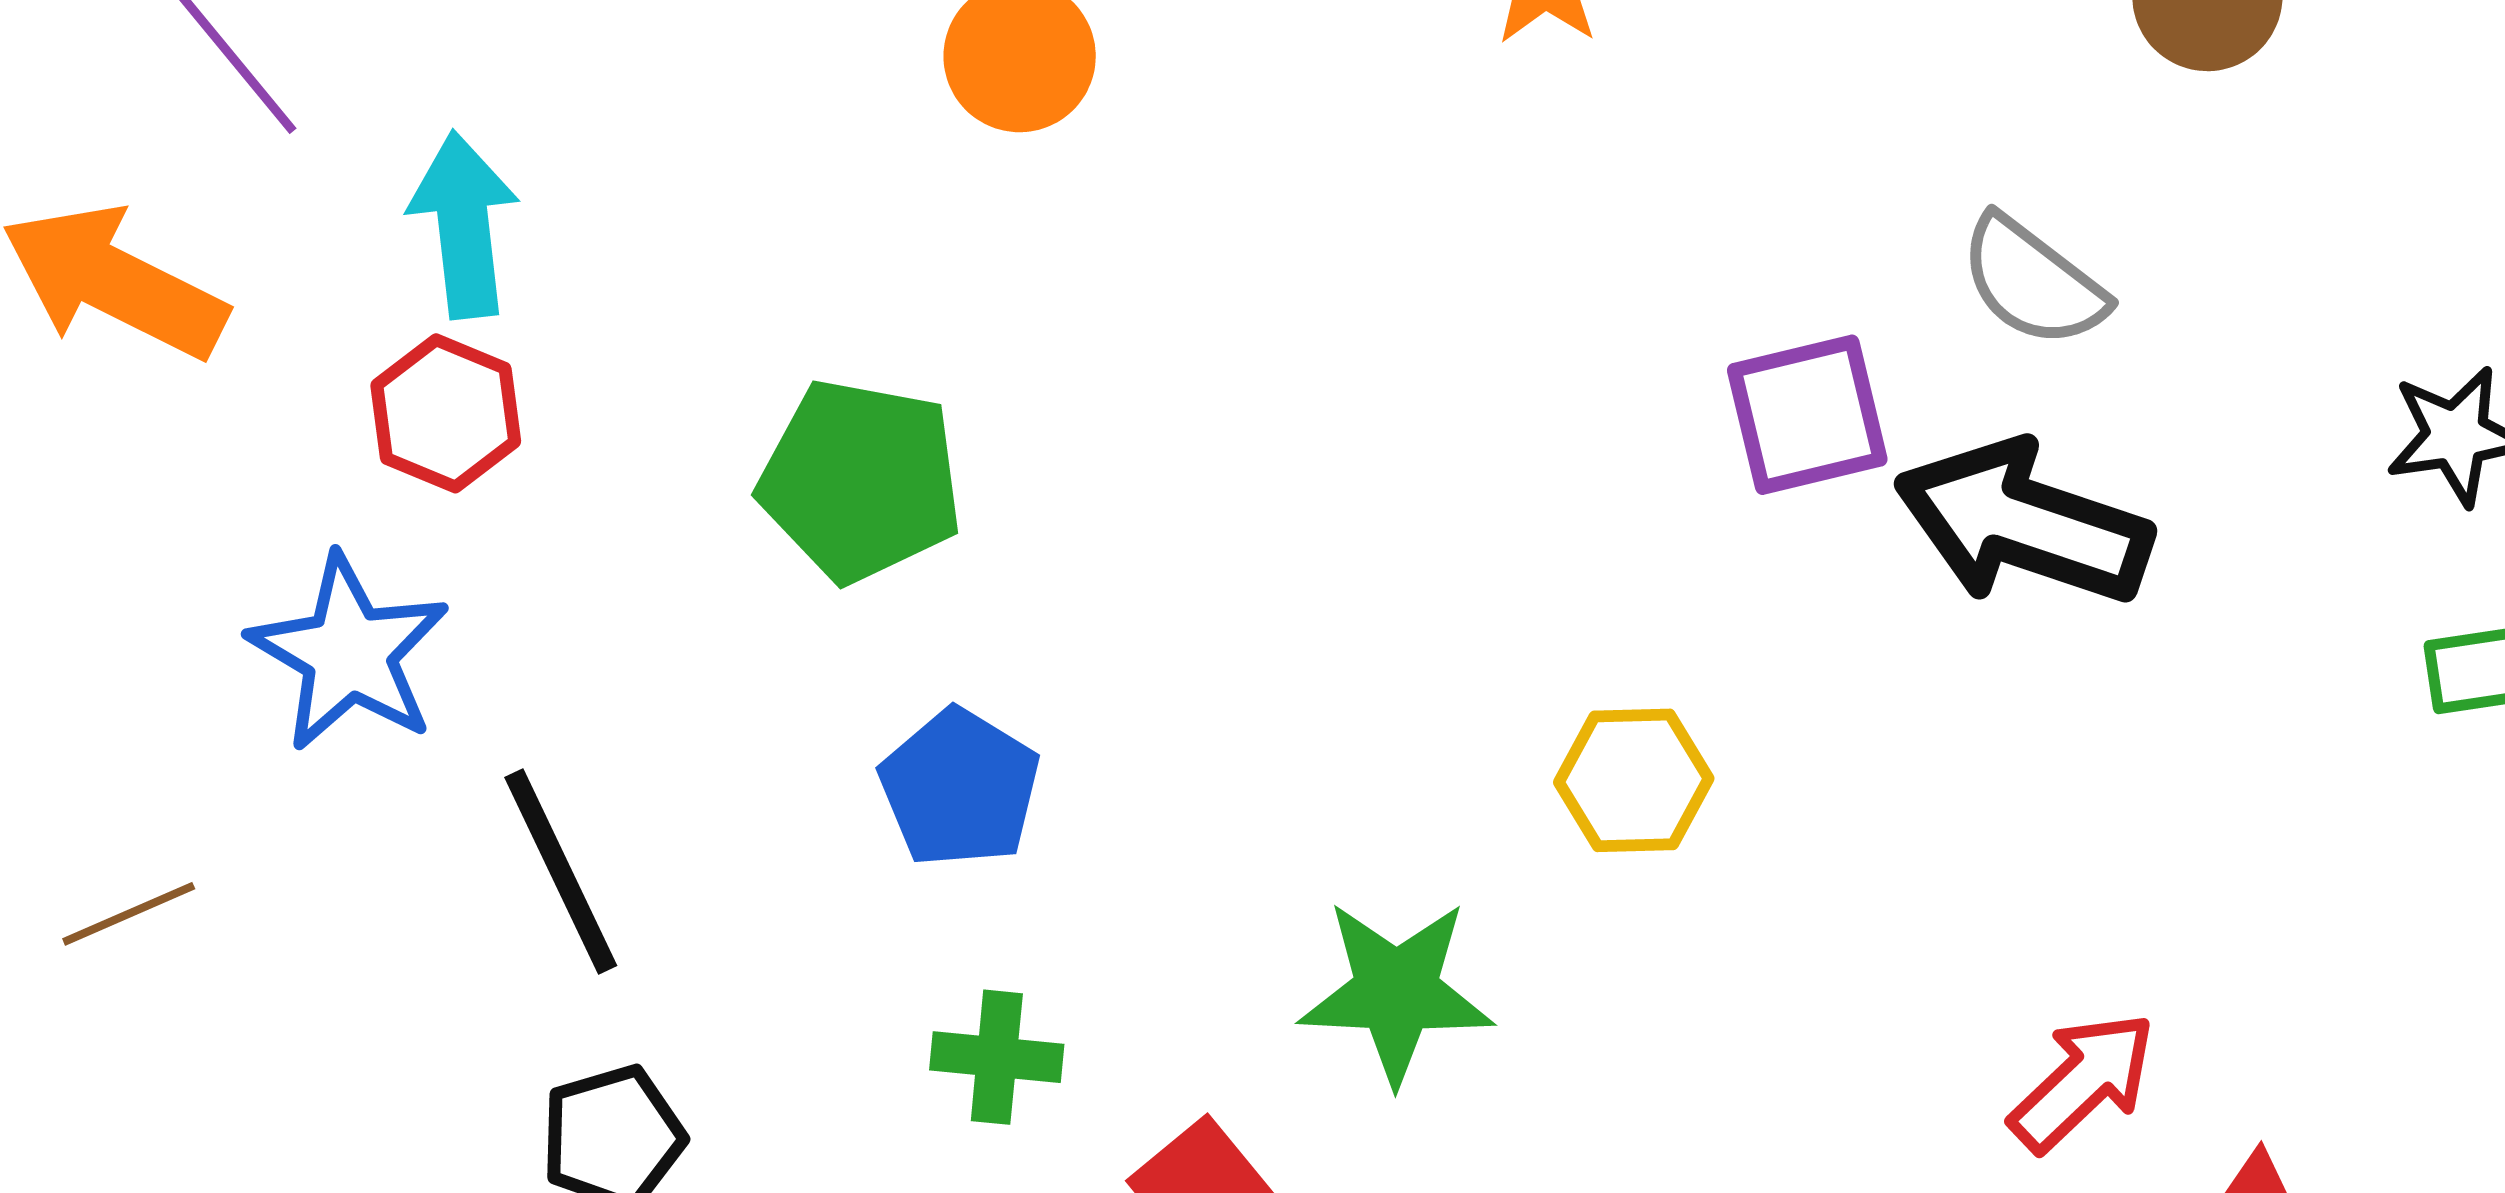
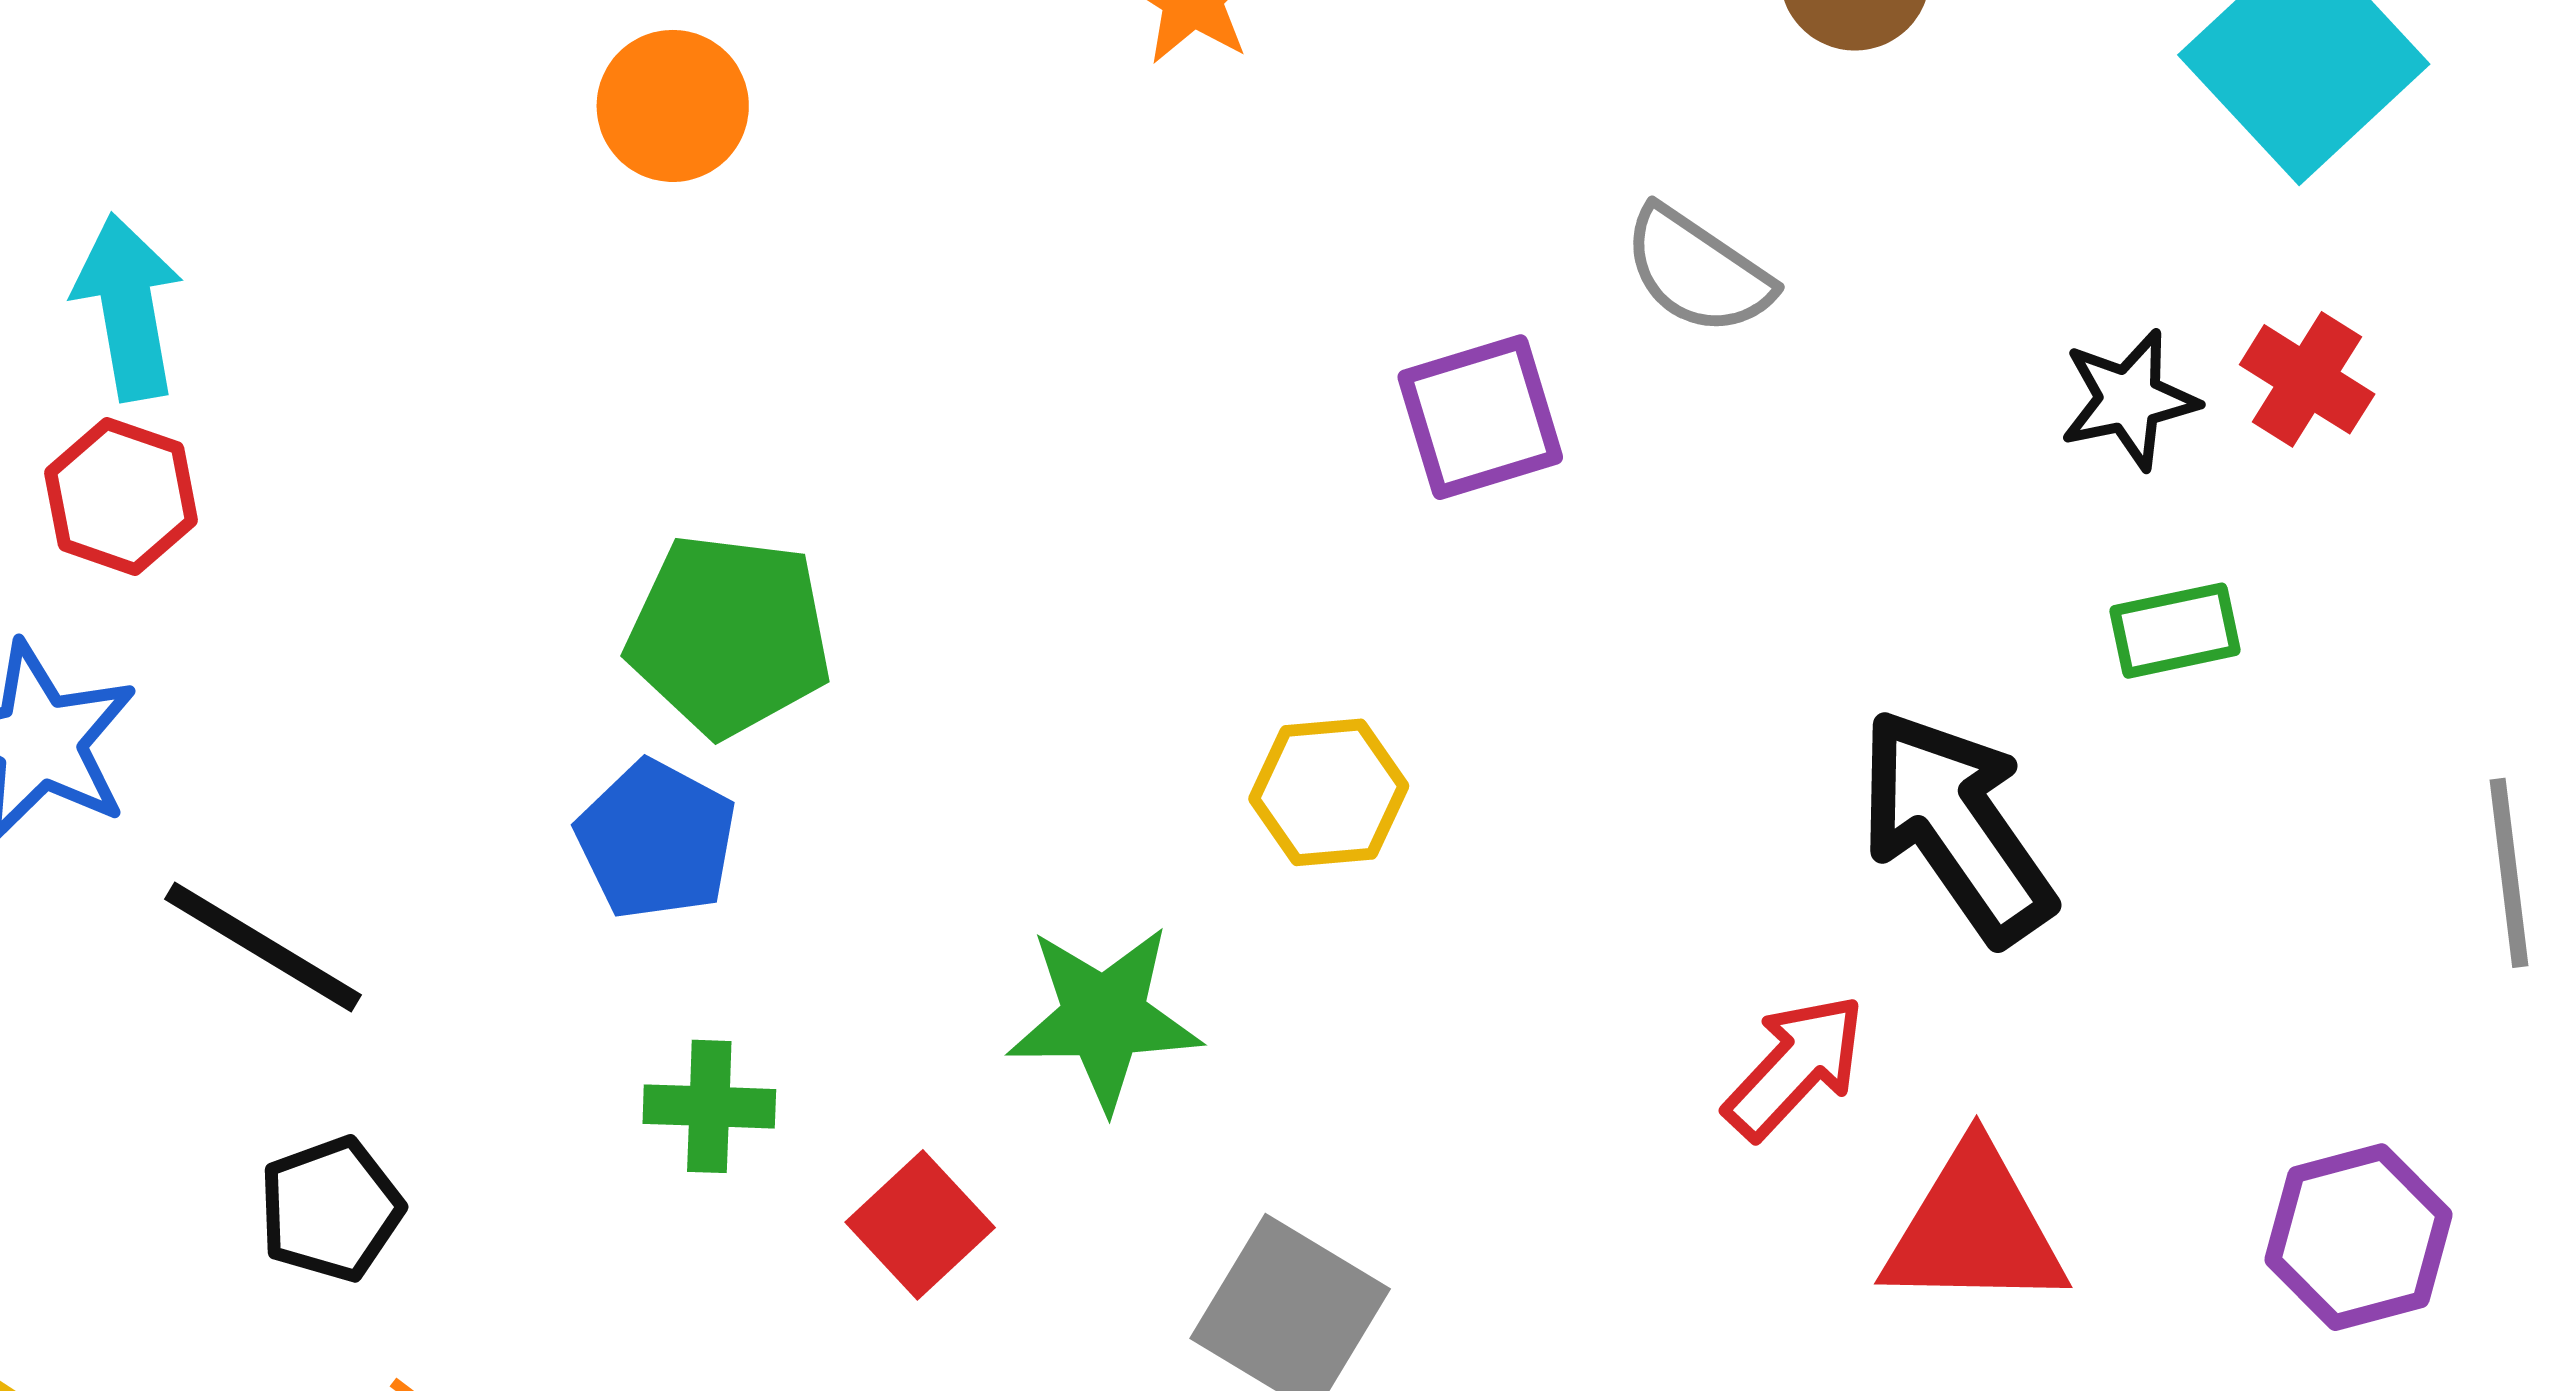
green pentagon: (861, 481) -> (729, 635), moved
black arrow: (2023, 523) -> (1956, 826), moved, turned 40
black line: (561, 872) -> (263, 947), turned -30

